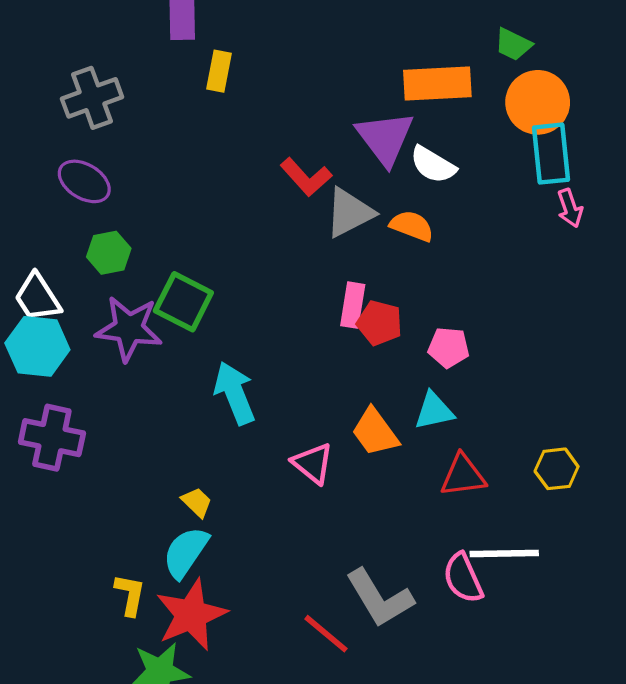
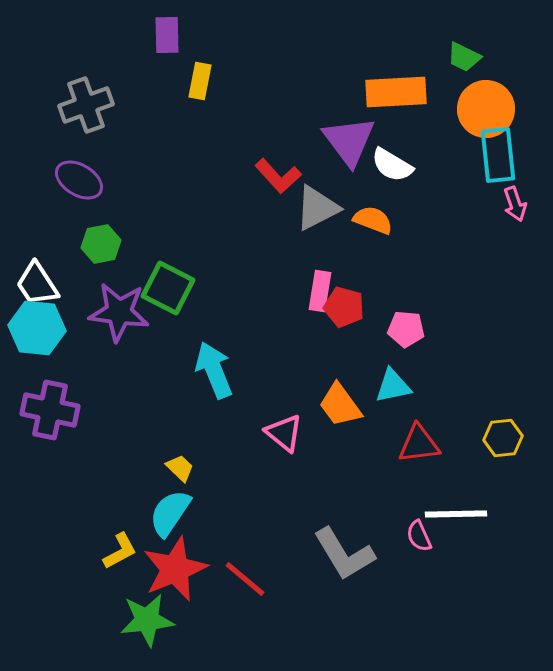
pink semicircle: (463, 578) -> (419, 536), size x0.7
yellow L-shape: (130, 595) -> (120, 551), turned 51
red line: (326, 634) -> (245, 579), moved

